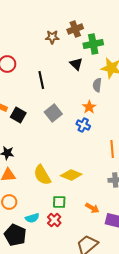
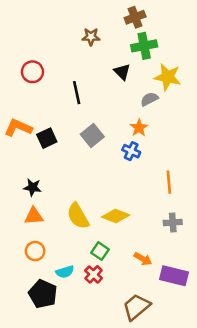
brown cross: (75, 29) -> (135, 17), moved
gray semicircle: (97, 85) -> (149, 99), turned 56
black square: (18, 115) -> (47, 138), turned 35
green square: (59, 202) -> (100, 251), turned 32

